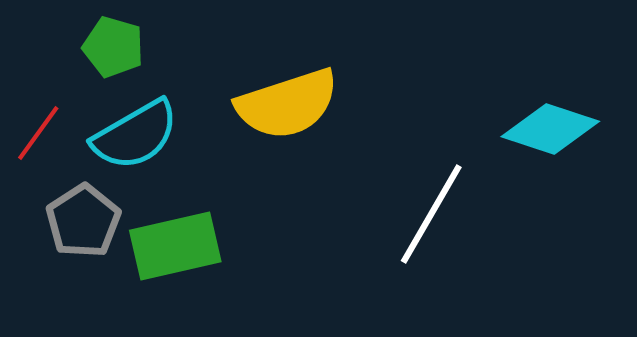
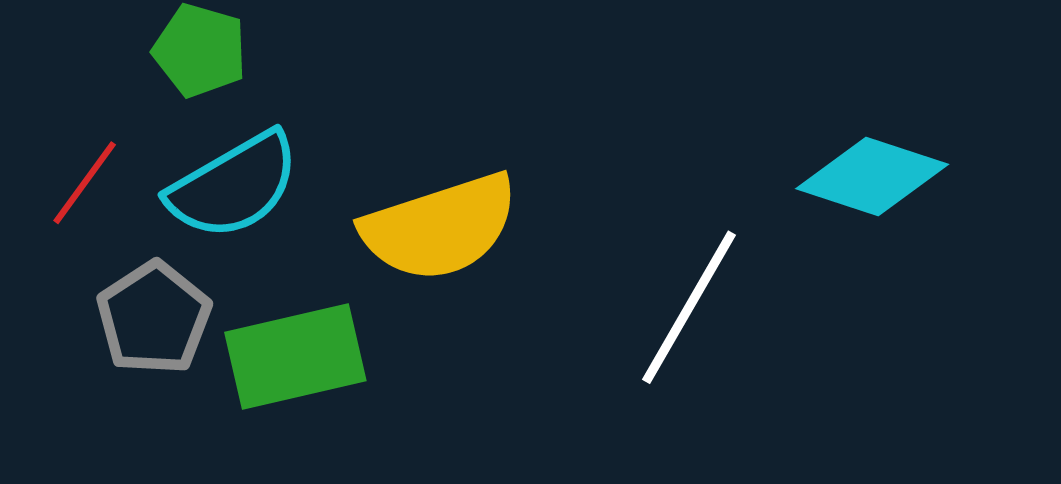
yellow semicircle: (287, 104) -> (440, 227), moved

